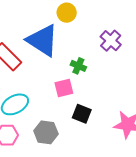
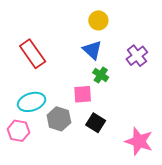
blue triangle: (43, 40) -> (92, 50), moved, size x0.6
gray hexagon: (46, 132) -> (59, 119), moved

